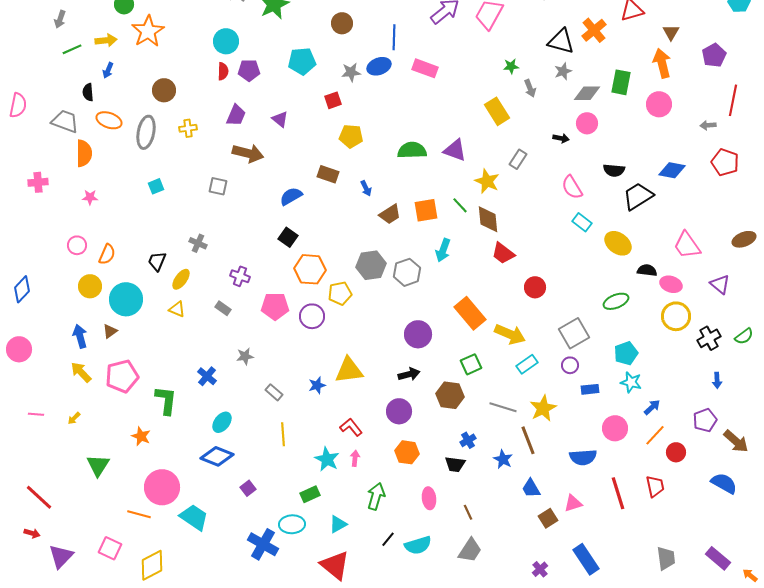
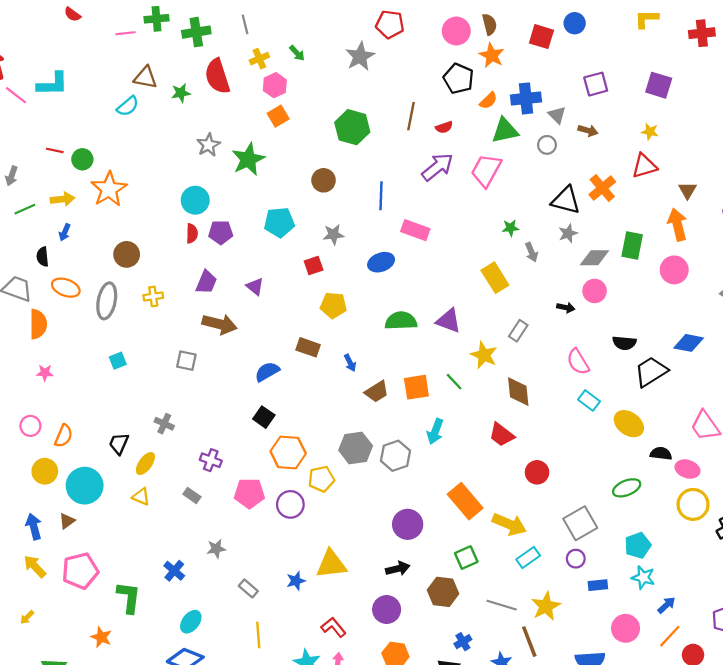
blue ellipse: (379, 66) -> (381, 262), moved
brown diamond: (488, 219) -> (518, 392), moved

